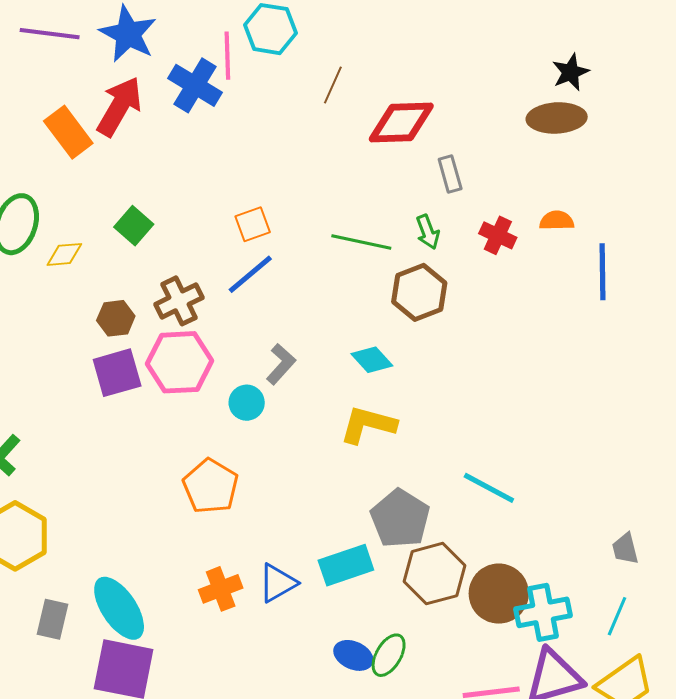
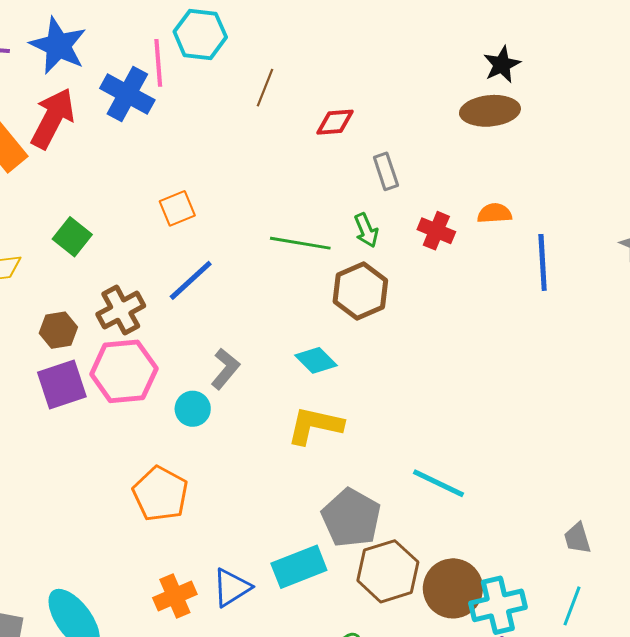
red diamond: (401, 122) -> (335, 122), size x0.6
orange square: (253, 224) -> (177, 208), moved

